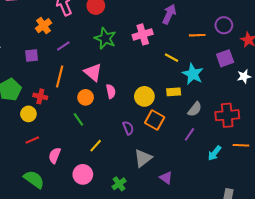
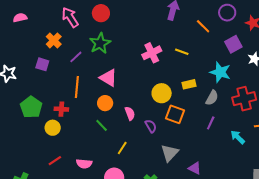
pink cross: (143, 34) -> (152, 53), moved
orange line: (197, 35) -> (203, 26), turned 56
green star: (105, 38) -> (100, 43), moved, turned 30
purple square: (32, 55) -> (42, 64), moved, turned 32
cyan star: (193, 74) -> (220, 72), moved
pink semicircle: (111, 91) -> (130, 113), moved
red line: (32, 140) -> (55, 161), moved
cyan arrow: (215, 153) -> (238, 137), turned 105
pink semicircle: (55, 155) -> (84, 164), turned -98

